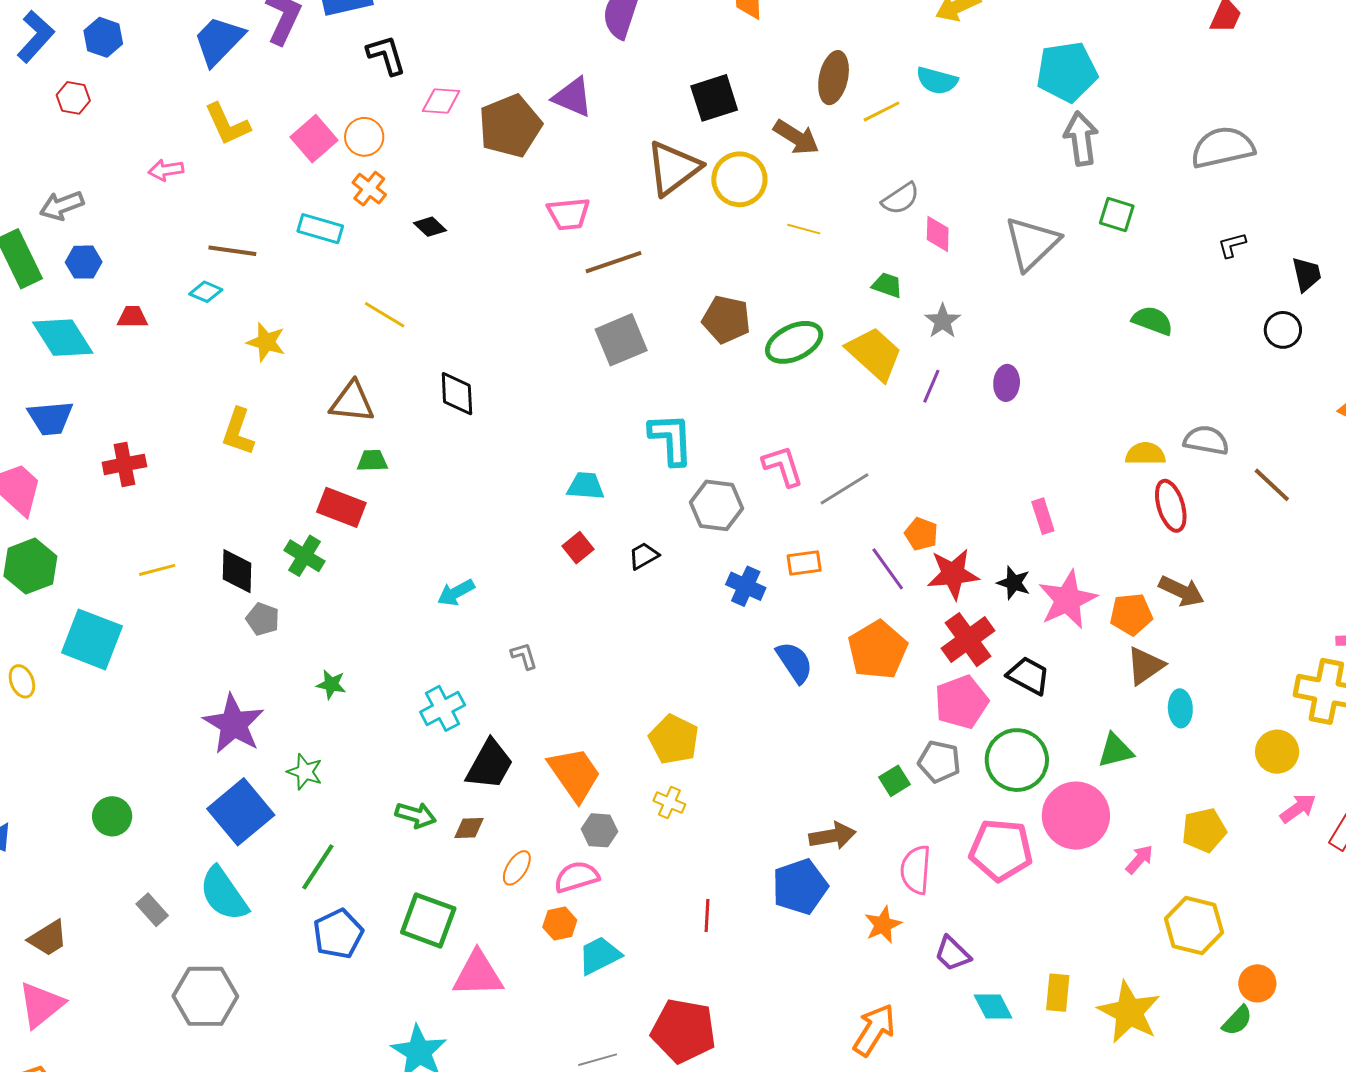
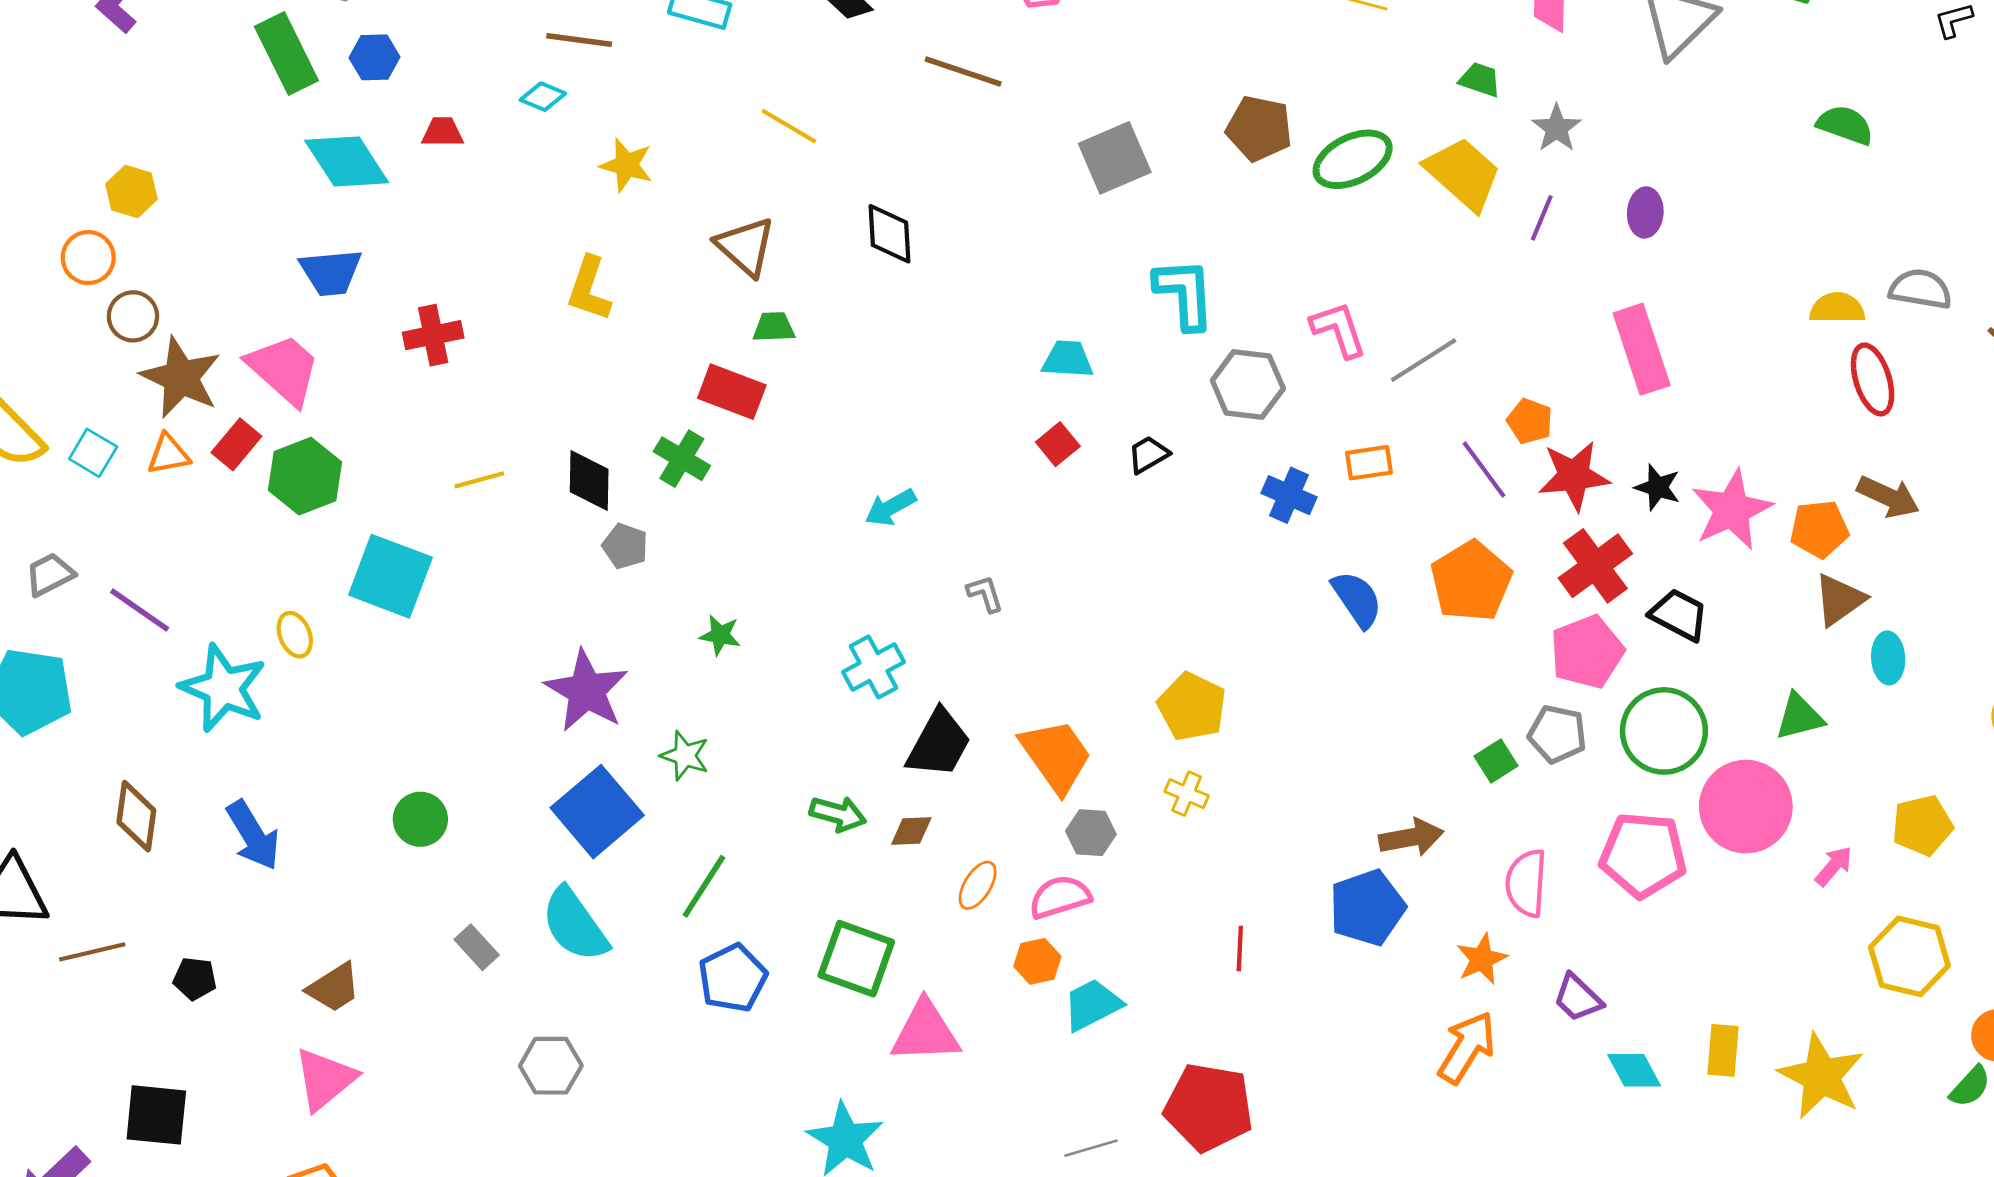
brown line: (614, 262) -> (963, 72), moved, turned 38
brown triangle: (352, 402) -> (745, 246), turned 36
pink rectangle: (1043, 516) -> (1642, 349), moved, size x1.8
gray hexagon: (205, 996) -> (551, 1066), size x0.7
orange arrow: (874, 1030) -> (1467, 1047), moved

